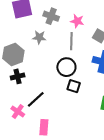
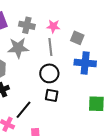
gray star: (39, 37) -> (18, 48), size x1.5
black square: (74, 86) -> (52, 95), moved

